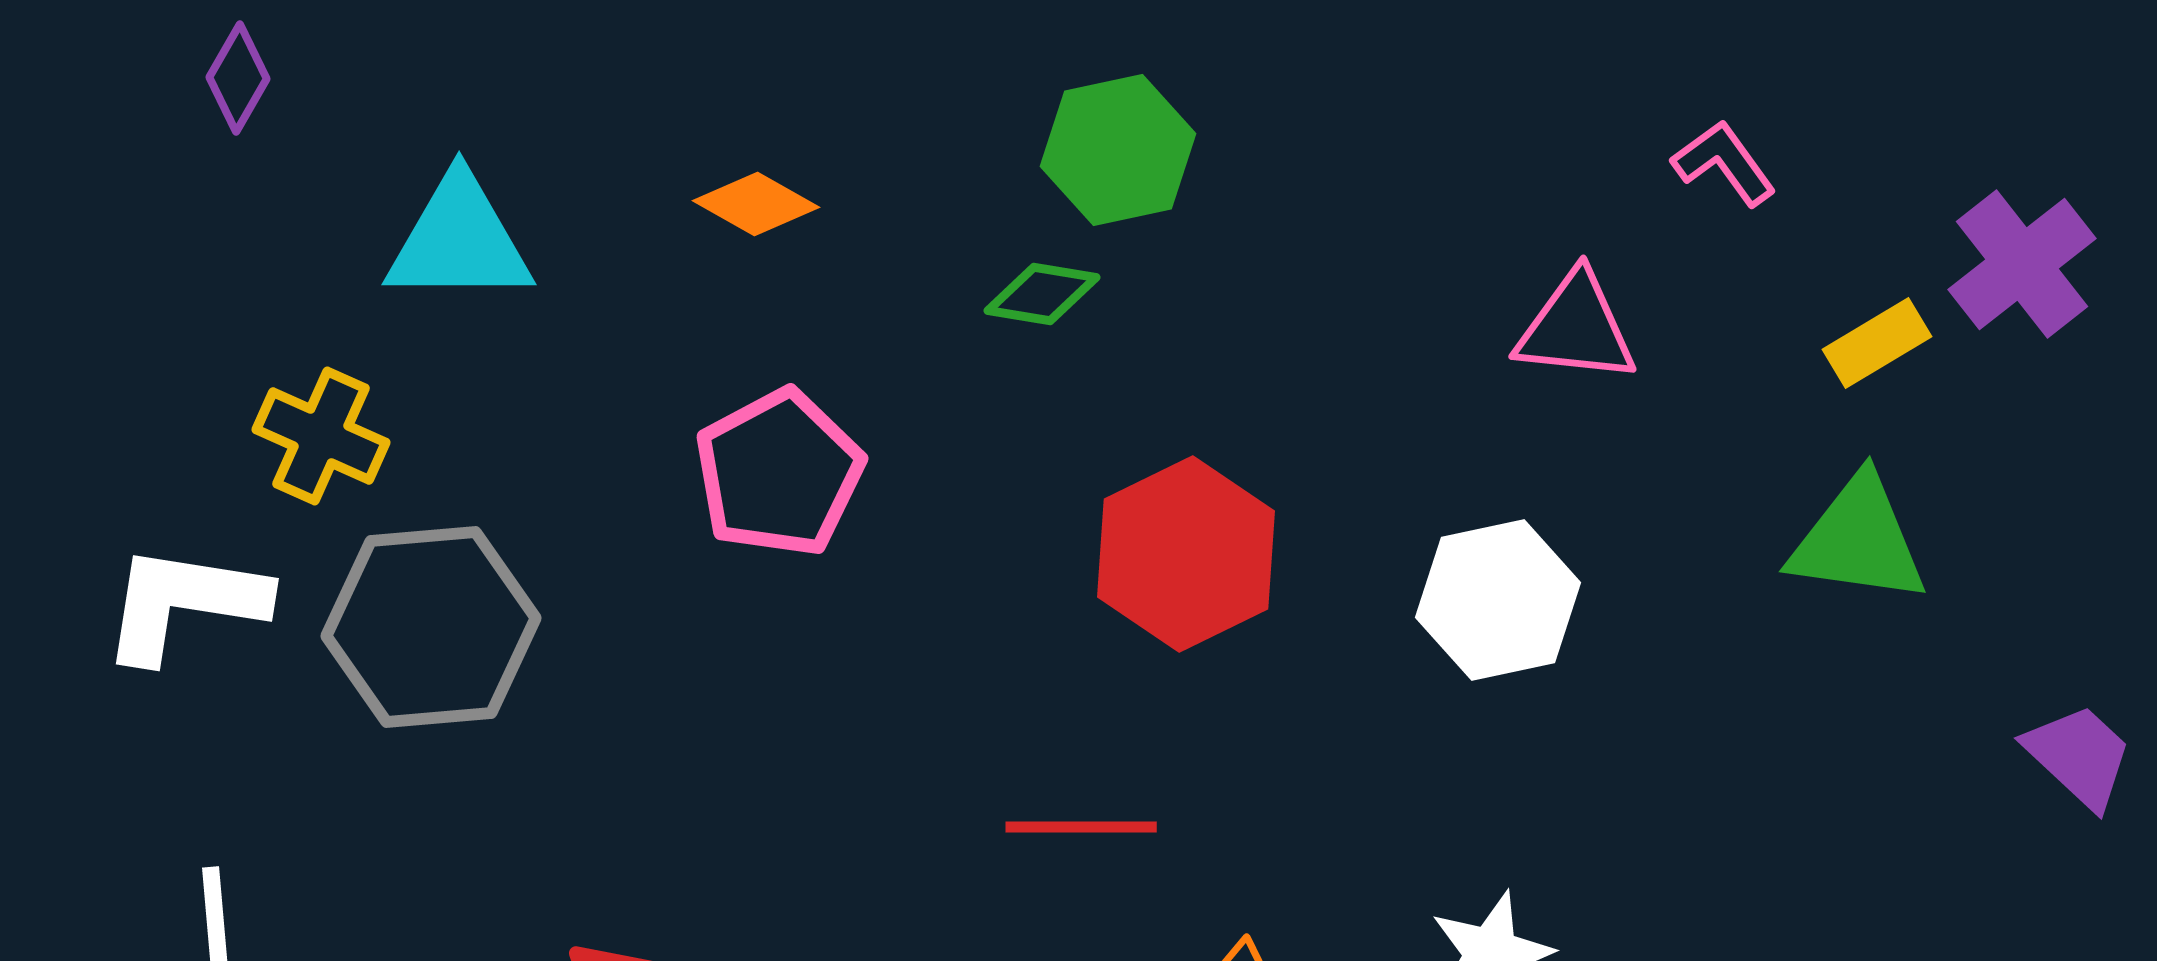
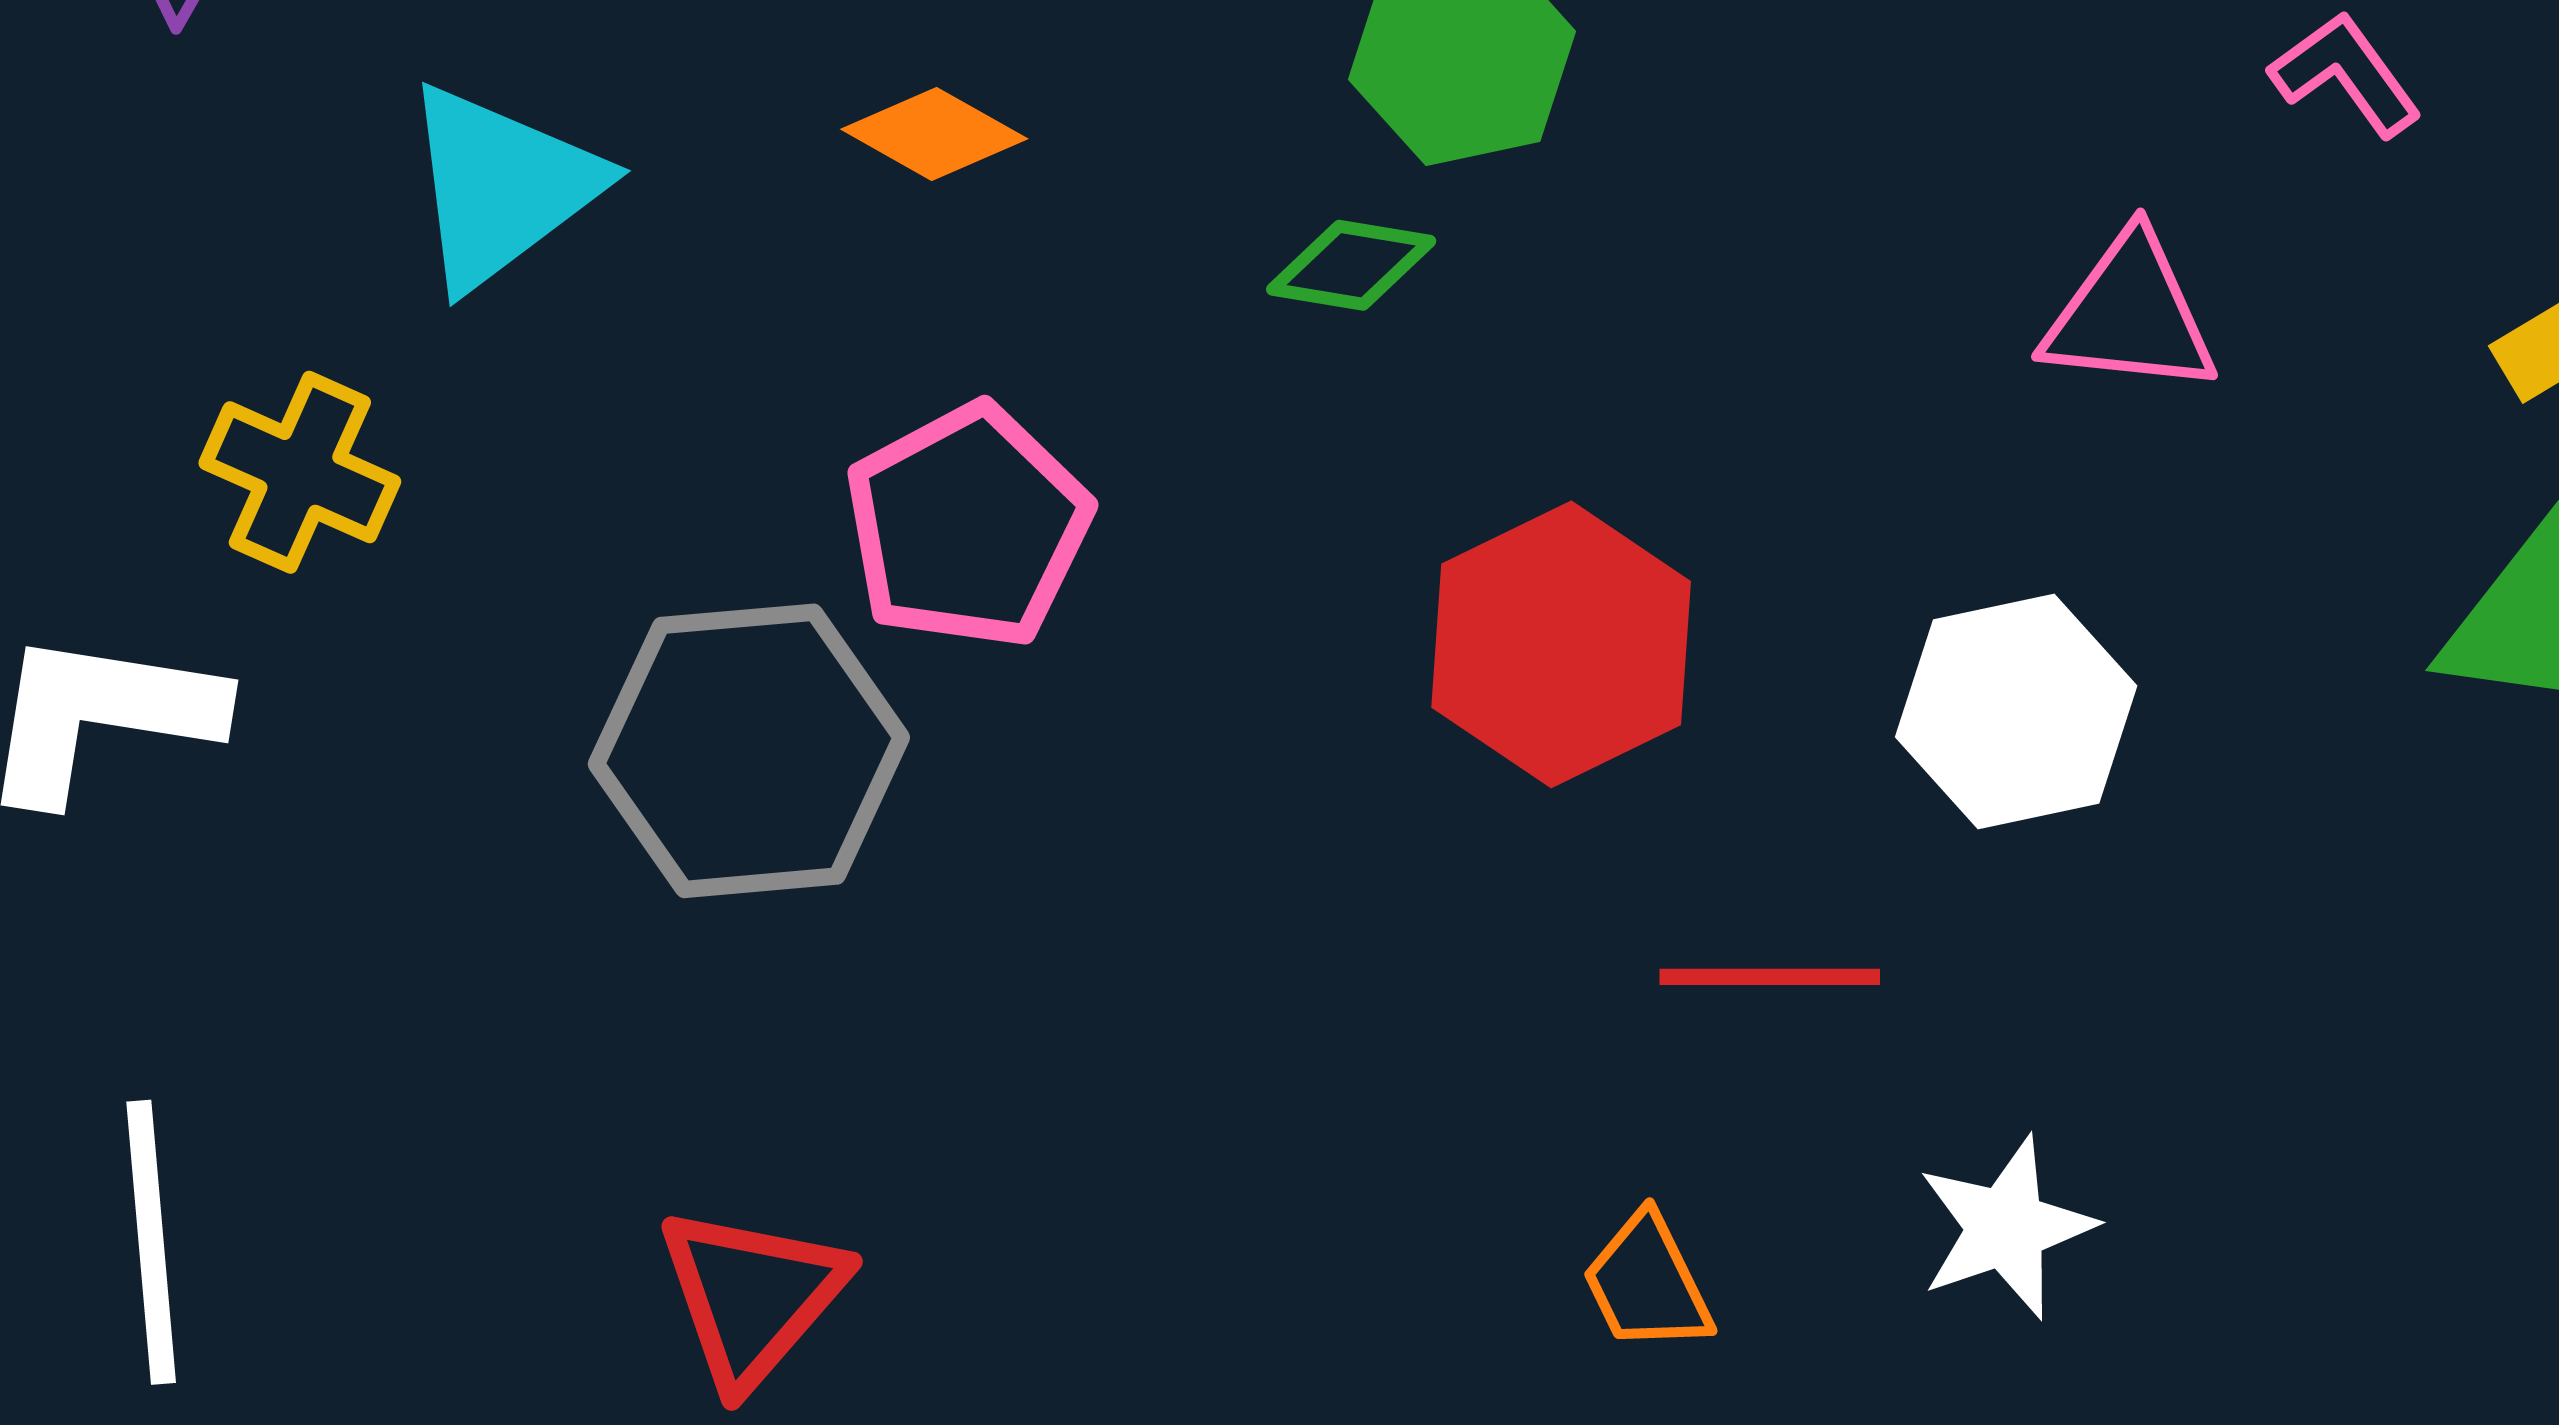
cyan triangle: (459, 240) -> (501, 186), turned -37
gray hexagon: (431, 627) -> (749, 751), moved
red line: (1081, 827) -> (1770, 977), moved

